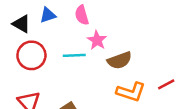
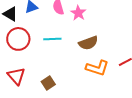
pink star: (97, 40) -> (78, 13), moved

